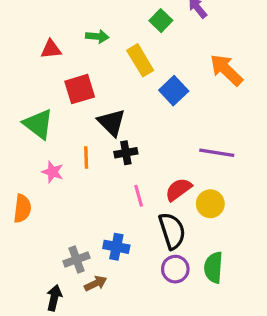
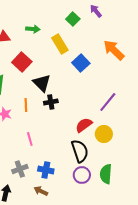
red square: (80, 89) -> (22, 62), turned -30
purple line: (217, 153) -> (108, 102), turned -60
pink line: (139, 196) -> (30, 139), moved
blue cross: (116, 247) -> (46, 170), moved
brown arrow: (96, 283) -> (41, 191), moved, turned -128

